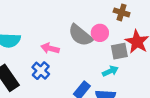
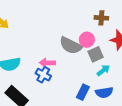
gray square: (119, 51) -> (96, 54), moved
blue cross: (41, 71) -> (43, 75), moved

